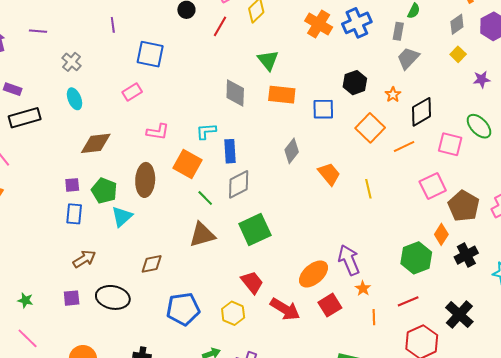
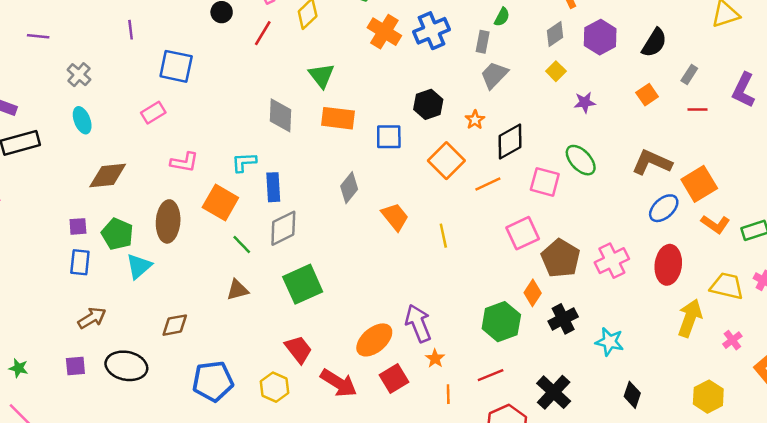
brown triangle: (202, 235) -> (238, 290), size x0.7

